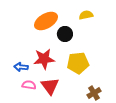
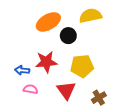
yellow semicircle: (86, 15) -> (90, 16), size x1.5
red triangle: (50, 86) -> (66, 90), moved

